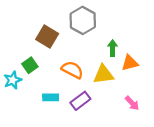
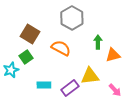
brown square: (47, 37) -> (30, 34), moved
orange semicircle: (72, 70) -> (61, 48), moved
yellow triangle: (103, 74) -> (90, 76), moved

